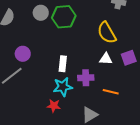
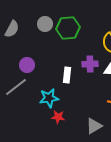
purple cross: (86, 78) -> (90, 64), moved
cyan star: (63, 87) -> (49, 98), moved

